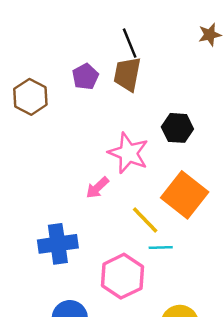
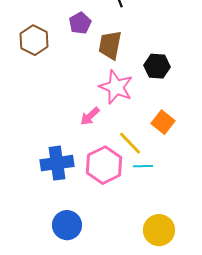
brown trapezoid: (127, 74) -> (110, 45), moved
orange square: (185, 195) -> (163, 122), size x0.6
pink hexagon: (122, 276) -> (104, 165), moved

